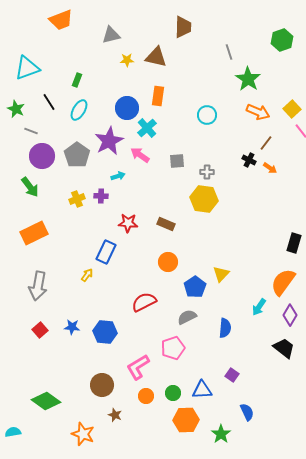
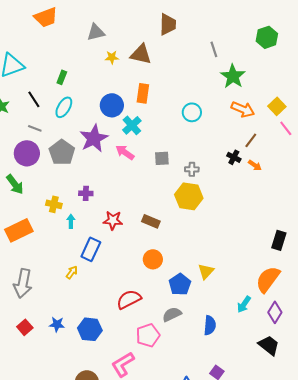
gray line: (31, 131) -> (35, 128), moved
cyan arrow: (118, 176) -> (71, 221), moved, turned -72
yellow cross: (77, 199) -> (54, 204), moved, turned 35
pink pentagon: (173, 348) -> (148, 335), moved

